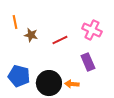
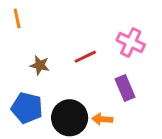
orange line: (15, 22) -> (17, 18), moved
brown star: (31, 35) -> (40, 65), moved

